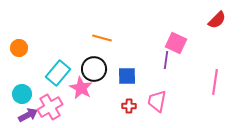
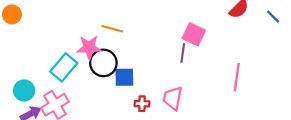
orange circle: (19, 48) -> (12, 14), moved
blue square: (127, 76) -> (124, 77), moved
pink star: (81, 88) -> (89, 48), moved, turned -30

